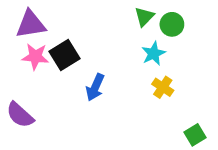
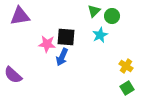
black square: (64, 55) -> (66, 37), moved, turned 36
pink star: (35, 57) -> (47, 44), moved
yellow cross: (163, 87) -> (126, 66), moved

